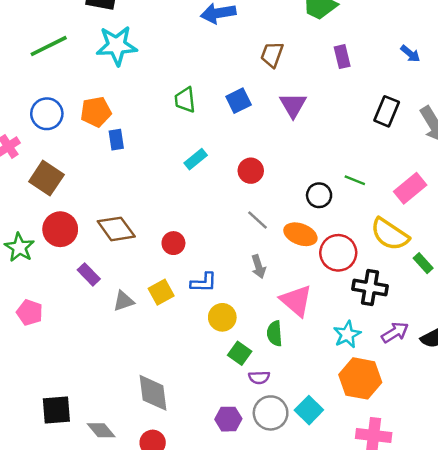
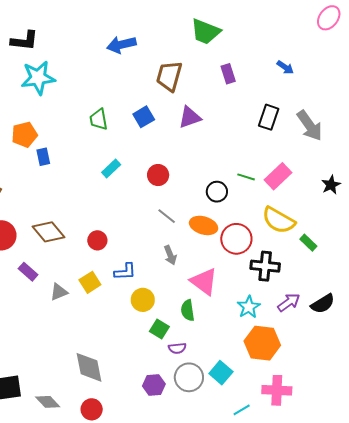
brown trapezoid: (272, 54) -> (169, 76), size x1.4
purple triangle: (293, 105) -> (190, 117), turned 45
pink rectangle: (410, 188) -> (278, 176), moved

